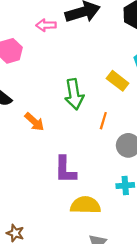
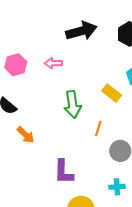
pink arrow: (46, 25) -> (53, 63), moved
orange arrow: (34, 122) -> (26, 135), moved

